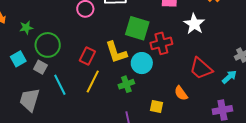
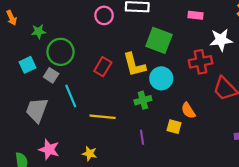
white star: (194, 24) -> (221, 40), turned 30
red cross: (161, 43) -> (201, 62), moved
yellow line: (93, 81) -> (103, 117), moved, turned 65
orange semicircle: (181, 93) -> (188, 110), moved

